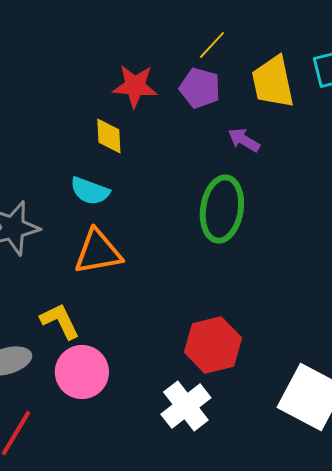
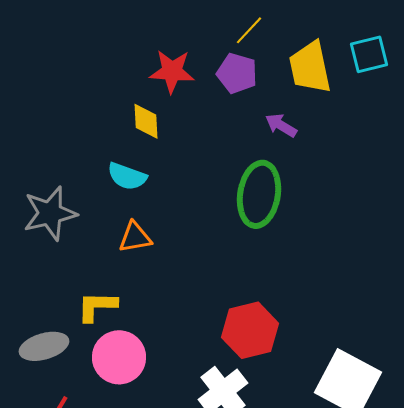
orange triangle: (98, 252) -> (135, 237), size x0.7
yellow L-shape: (60, 321) -> (97, 306), turned -63

